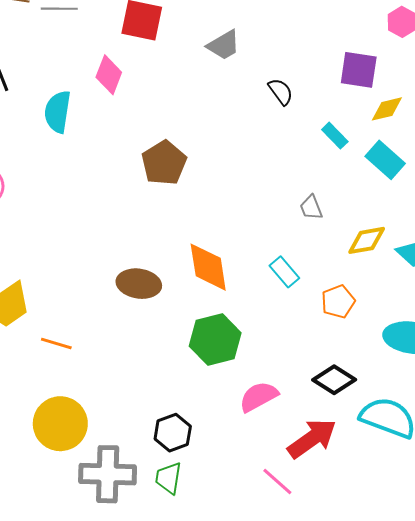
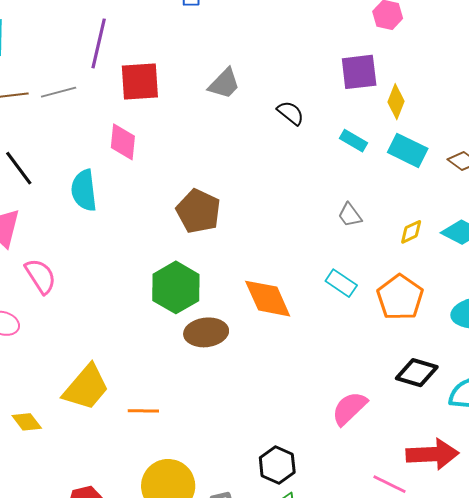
yellow diamond: (387, 109) -> (396, 102), turned -40
yellow diamond: (367, 240) -> (411, 232), size x0.7
orange pentagon: (338, 302) -> (400, 297), size x1.4
green hexagon: (215, 339) -> (176, 287), moved
red arrow: (312, 439) -> (432, 454), moved, turned 48

